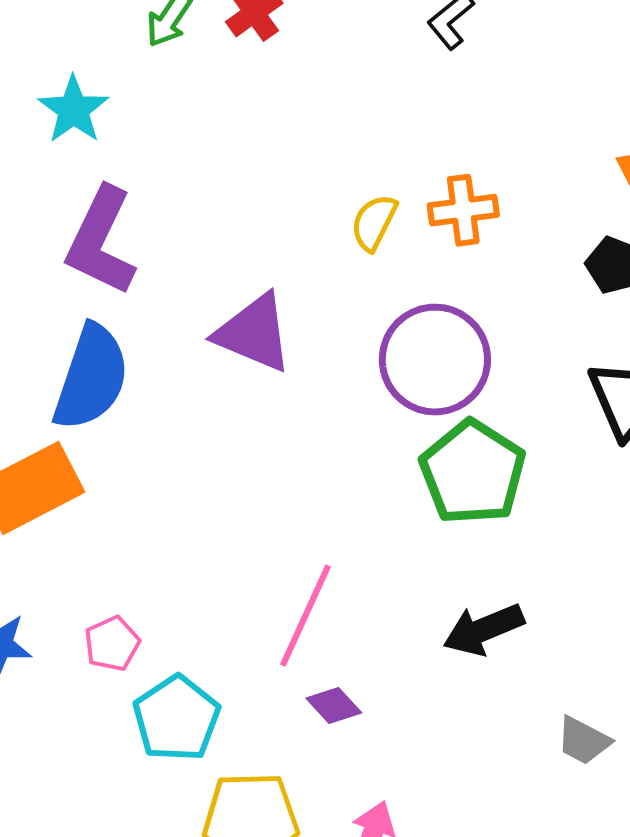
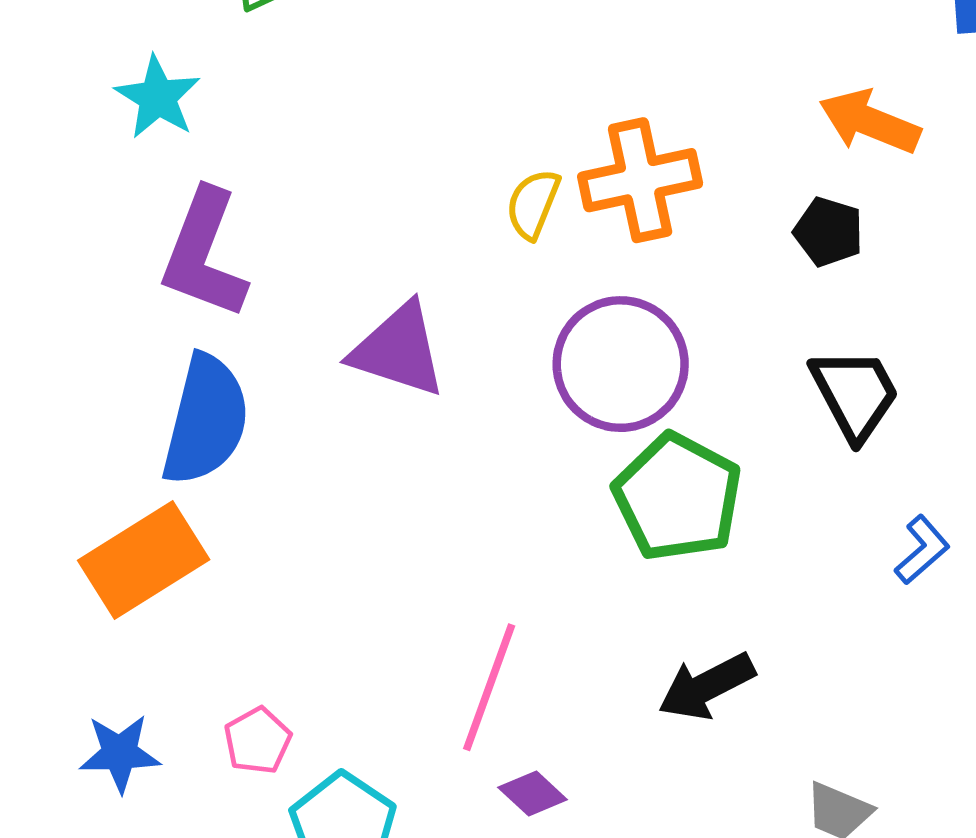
orange cross: (463, 210) -> (640, 180), size x1.4

